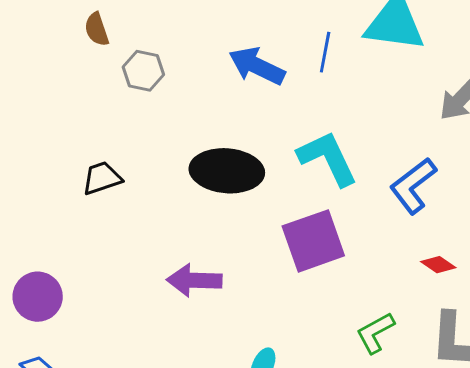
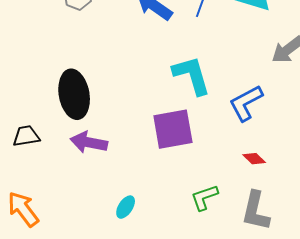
black ellipse: (227, 171) -> (74, 94), moved, turned 66
black trapezoid: (102, 178) -> (26, 136), moved

